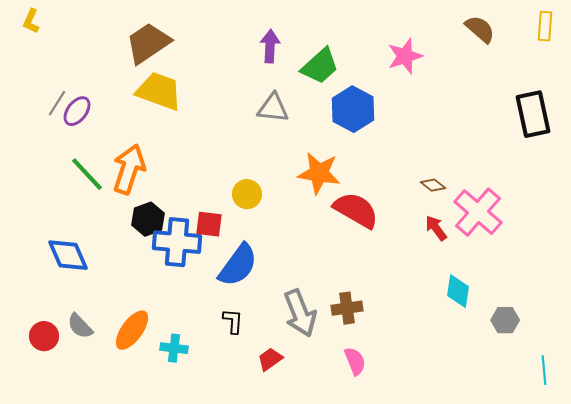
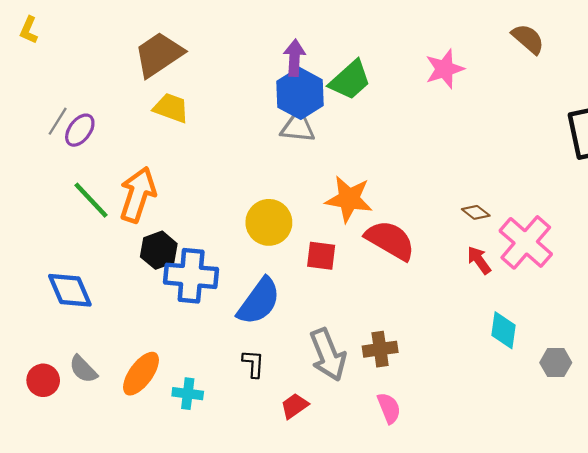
yellow trapezoid: (159, 91) -> (171, 108), size x0.7
blue hexagon: (353, 109) -> (300, 93), moved
yellow circle: (247, 194) -> (269, 222), size x1.4
red square: (209, 224) -> (321, 256), moved

